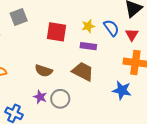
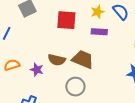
brown trapezoid: (83, 71) -> (83, 59), moved
purple star: (40, 97) -> (37, 70), moved

